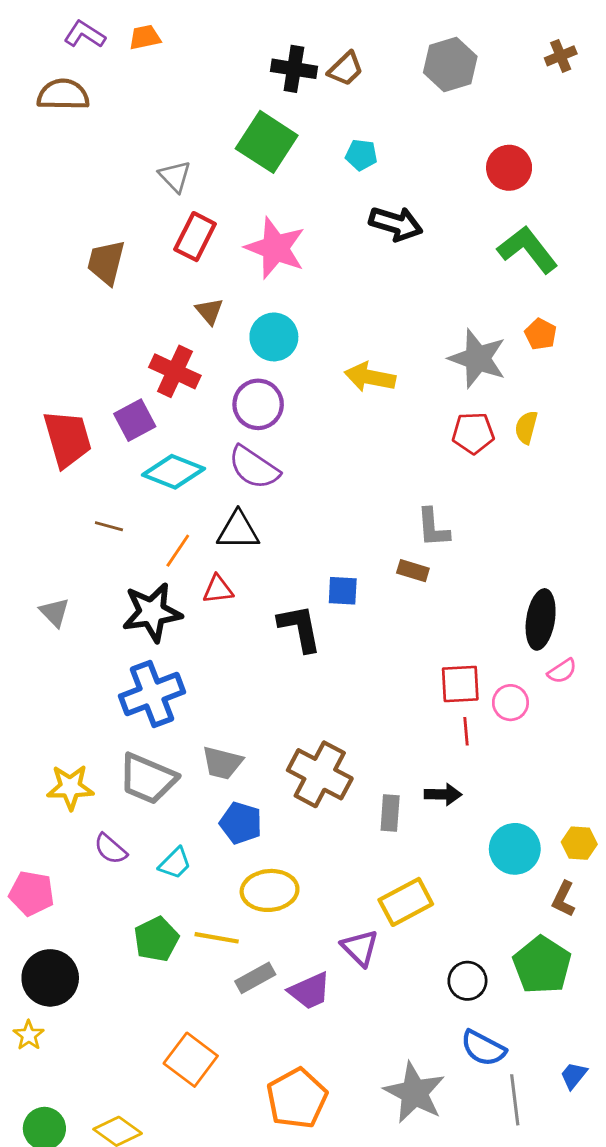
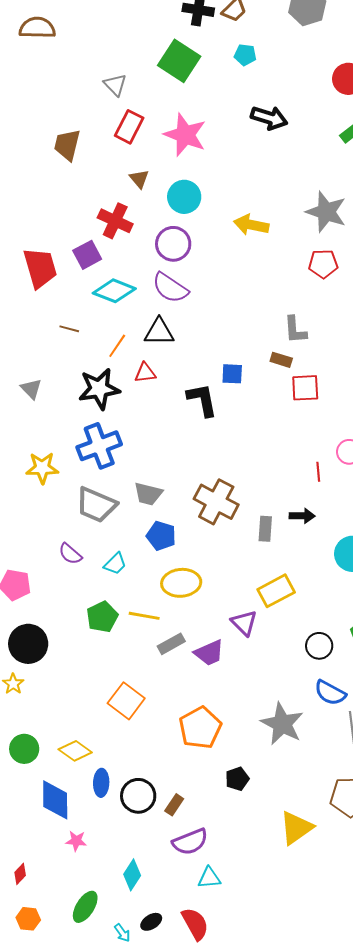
cyan pentagon: (361, 155) -> (245, 55), moved
red square: (460, 684) -> (305, 388), moved
yellow star: (70, 787) -> (42, 468), moved

